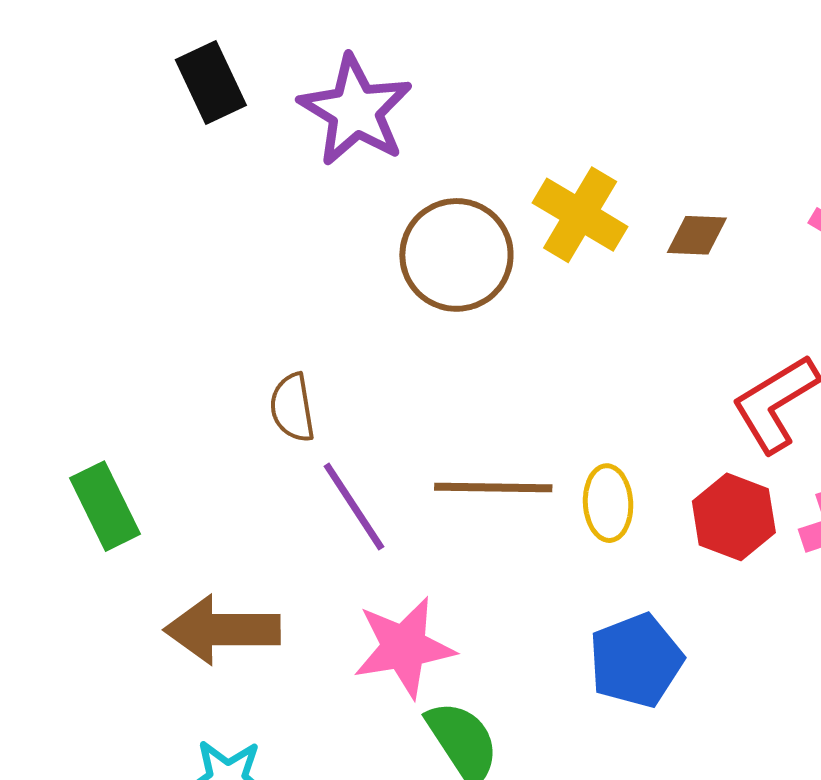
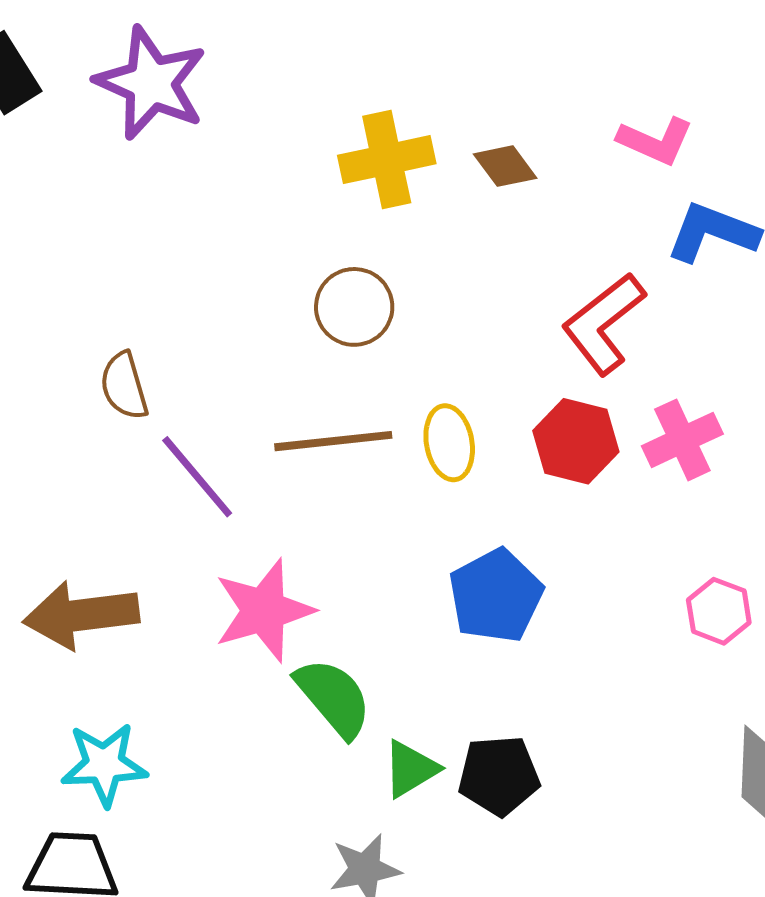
yellow cross: (580, 215) -> (387, 160), turned -36
brown diamond: (697, 235) -> (505, 166), turned 58
brown circle: (456, 255) -> (354, 307), moved, size x0.7

